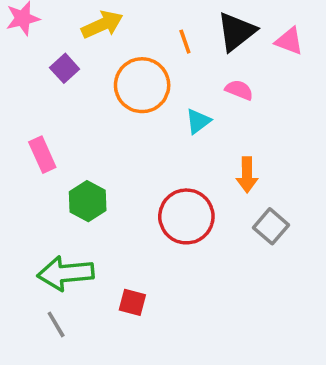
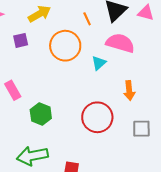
purple square: (65, 68) -> (21, 40), turned 35
pink semicircle: (239, 90) -> (120, 43), size x1.8
gray square: (271, 226) -> (141, 129), moved, turned -36

